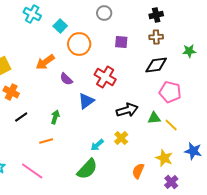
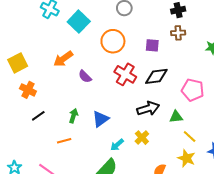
cyan square: (60, 26) -> (79, 22), size x1.5
purple square: (121, 42) -> (152, 45), moved
orange circle: (79, 44) -> (113, 41), moved
black diamond: (156, 65) -> (156, 76), moved
blue triangle: (86, 101) -> (100, 119), moved
yellow line: (171, 125) -> (190, 137), moved

